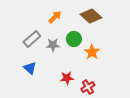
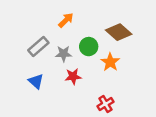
brown diamond: (91, 16) -> (119, 32), moved
red star: (67, 78) -> (73, 76), moved

